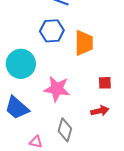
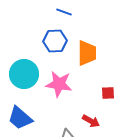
pink star: (57, 89) -> (59, 84), moved
red arrow: (100, 111) -> (91, 121), moved, turned 42

